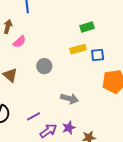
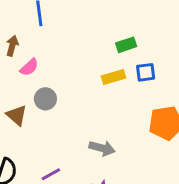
blue square: (98, 55) -> (146, 72), moved
gray circle: (44, 66) -> (45, 99), moved

